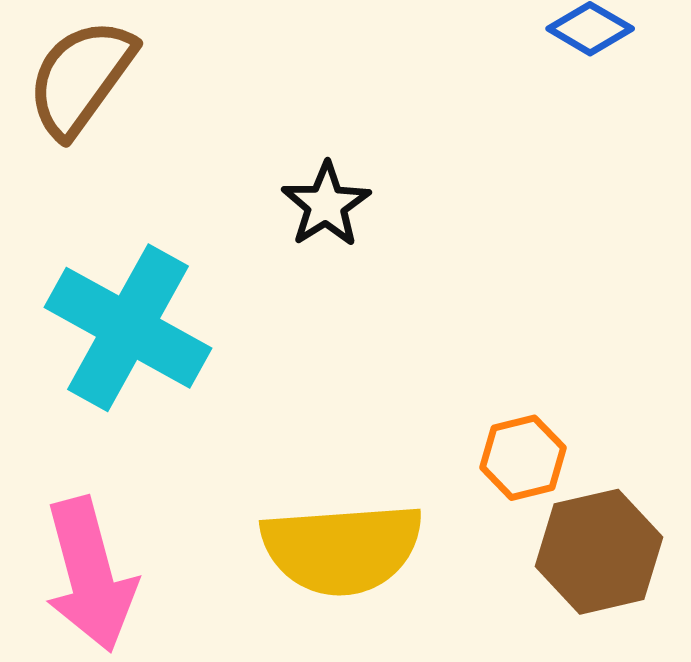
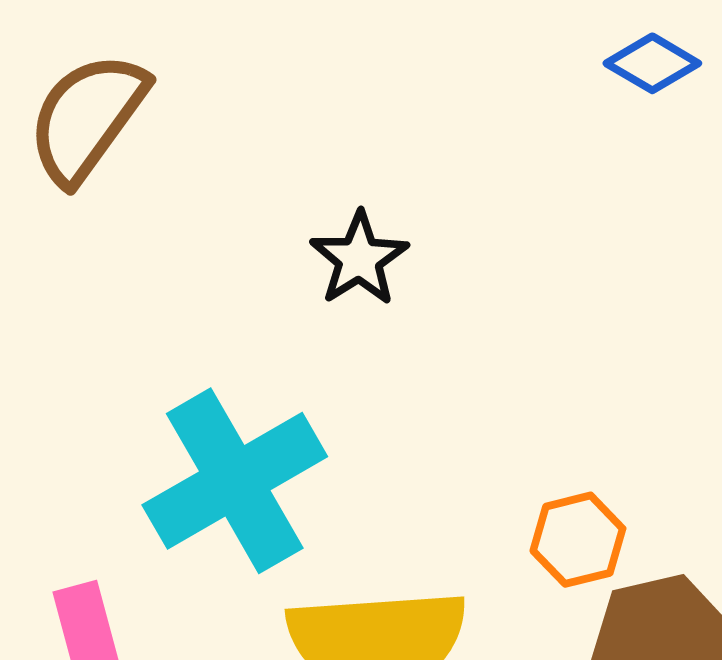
cyan cross: (128, 328) -> (235, 481), moved, turned 31

